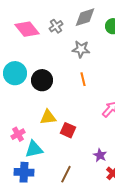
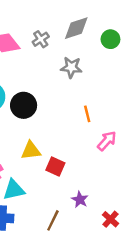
orange line: (83, 79) -> (87, 114), moved
purple star: (100, 155) -> (80, 200), moved

